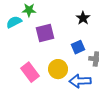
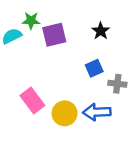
purple square: (45, 33) -> (54, 35), moved
yellow circle: (58, 69) -> (65, 113), moved

